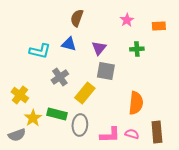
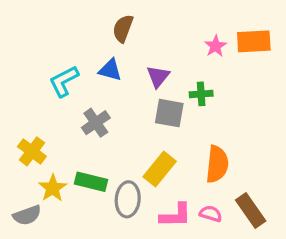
pink star: (127, 20) -> (215, 46), moved
orange rectangle: (159, 26) -> (254, 41), size x1.5
green cross: (137, 49) -> (201, 94), moved
cyan L-shape: (40, 51) -> (64, 81), turned 140
yellow rectangle: (85, 93) -> (160, 169), moved
brown rectangle: (157, 132) -> (251, 210), turned -30

